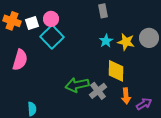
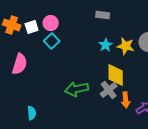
gray rectangle: (103, 11) -> (103, 15), turned -72
cyan square: (52, 37) -> (52, 41), size x0.7
gray cross: (98, 91) -> (109, 90), moved

